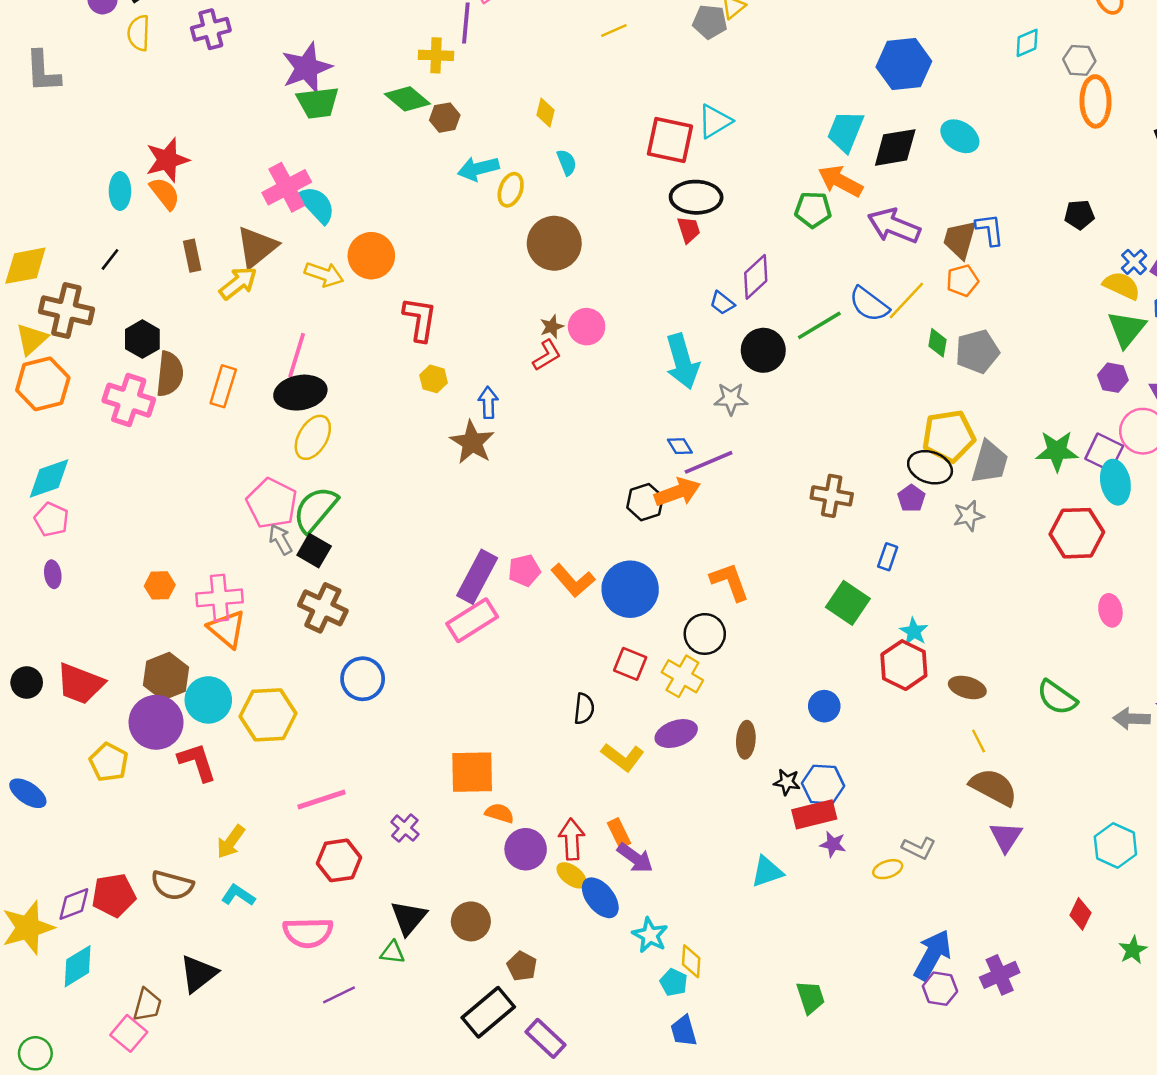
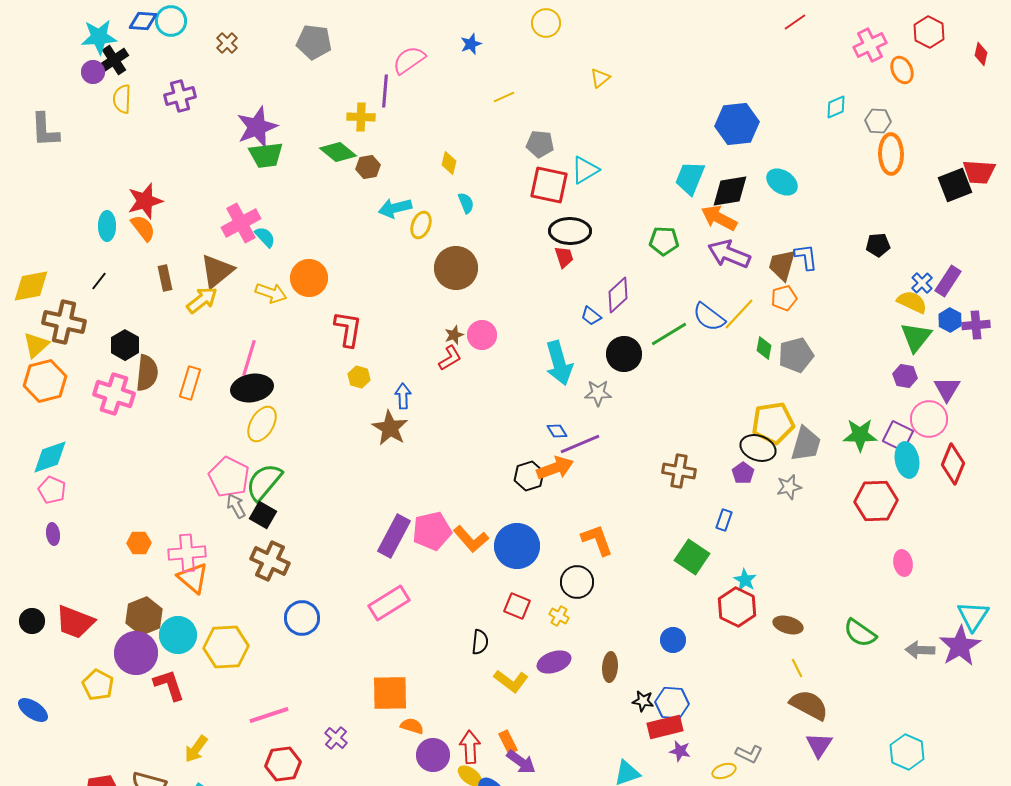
gray pentagon: (710, 22) -> (540, 144), moved
orange arrow: (840, 181) -> (719, 218), moved
cyan semicircle: (317, 205) -> (265, 237), size x0.7
pink pentagon: (524, 571) -> (432, 531), size x1.5
pink rectangle: (472, 620) -> (389, 603), moved
yellow cross: (682, 676) -> (559, 616), size x0.6

